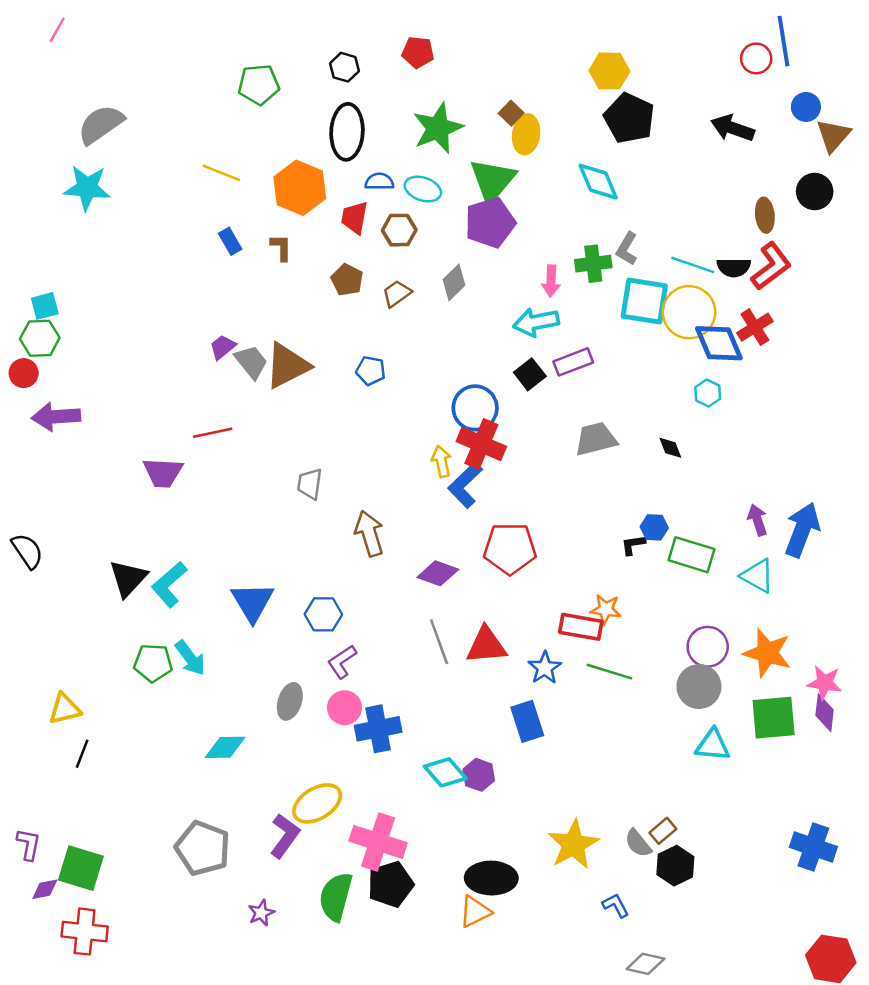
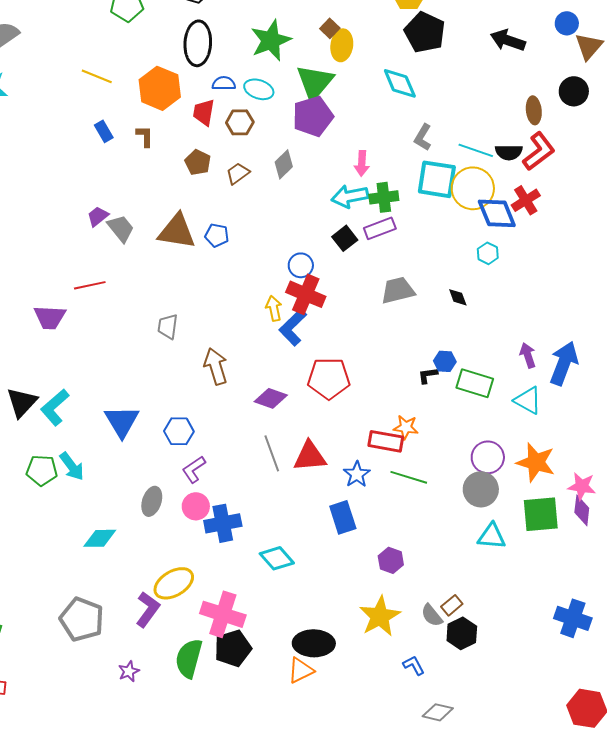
green cross: (593, 264) -> (384, 197), moved
brown triangle: (287, 366) -> (177, 231), moved, turned 36
blue circle: (475, 408) -> (301, 265), size x0.7
purple hexagon: (479, 775) -> (391, 560), moved

